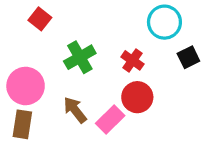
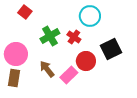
cyan circle: (164, 22) -> (90, 16), moved
black square: (188, 57) -> (111, 49), moved, size x1.5
red cross: (133, 60) -> (74, 37), moved

